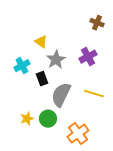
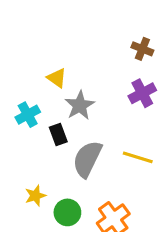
purple cross: (88, 57) -> (142, 93), moved
green circle: (48, 119) -> (67, 212), moved

